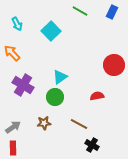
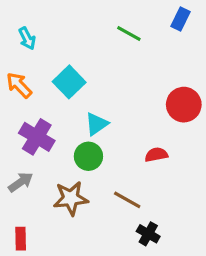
green line: (80, 11) -> (129, 34), moved
cyan square: (51, 31) -> (69, 82), moved
brown star: (44, 123) -> (71, 198), size x1.5
gray arrow: (13, 127) -> (21, 182), moved

